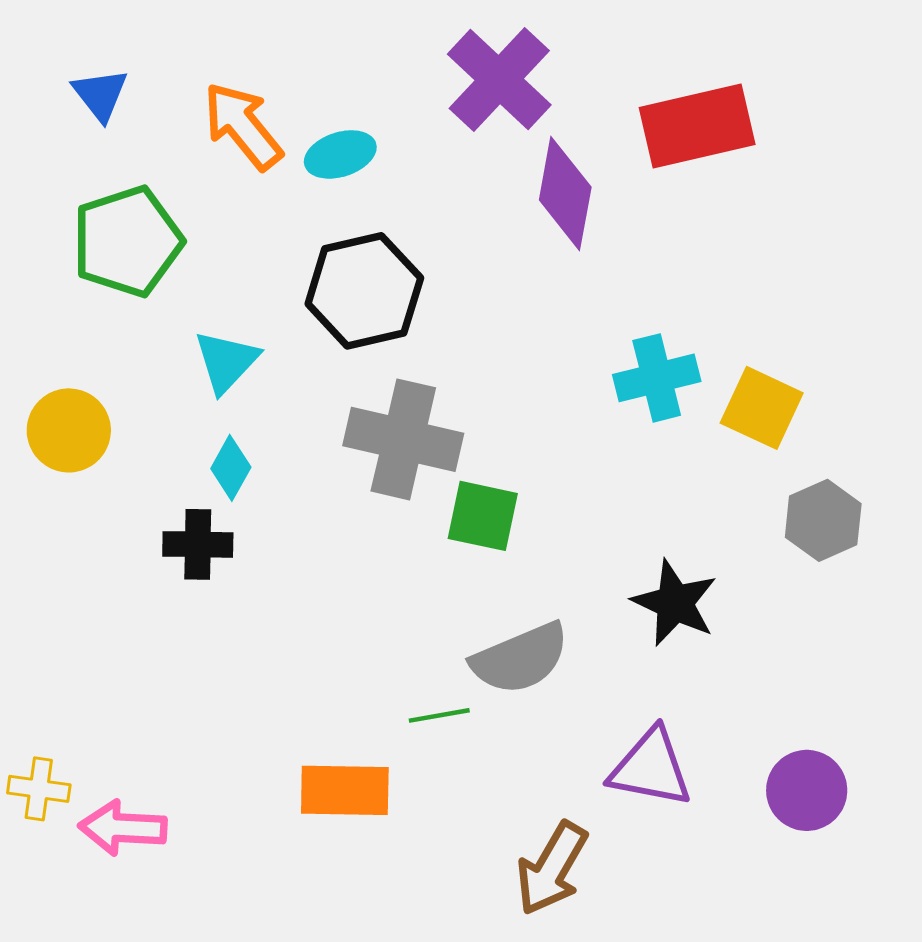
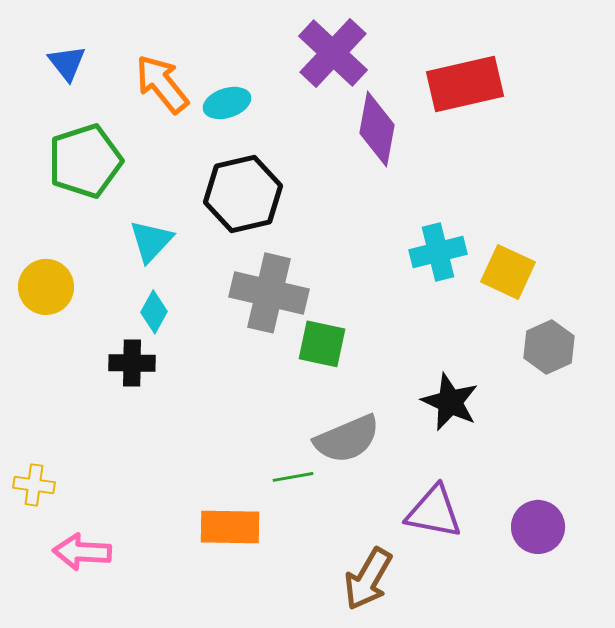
yellow cross: (39, 789) -> (34, 485), moved

